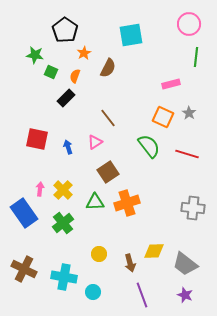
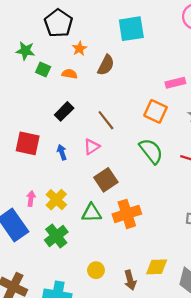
orange semicircle: (75, 76) -> (70, 74), turned 80
black rectangle: (66, 98) -> (64, 111), moved
orange square: (163, 117) -> (156, 111), moved

